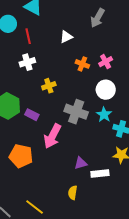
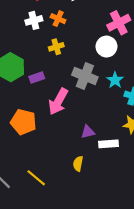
pink cross: (106, 62) -> (119, 23), size x1.5
orange cross: (82, 64) -> (58, 19), moved
white circle: (106, 90) -> (106, 47), moved
purple rectangle: (32, 115) -> (37, 78), turned -48

